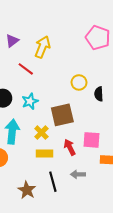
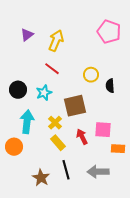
red line: (26, 69) -> (52, 69), moved
yellow rectangle: (45, 153) -> (58, 143), turned 49
gray arrow: (78, 174) -> (98, 172), moved, size x1.5

